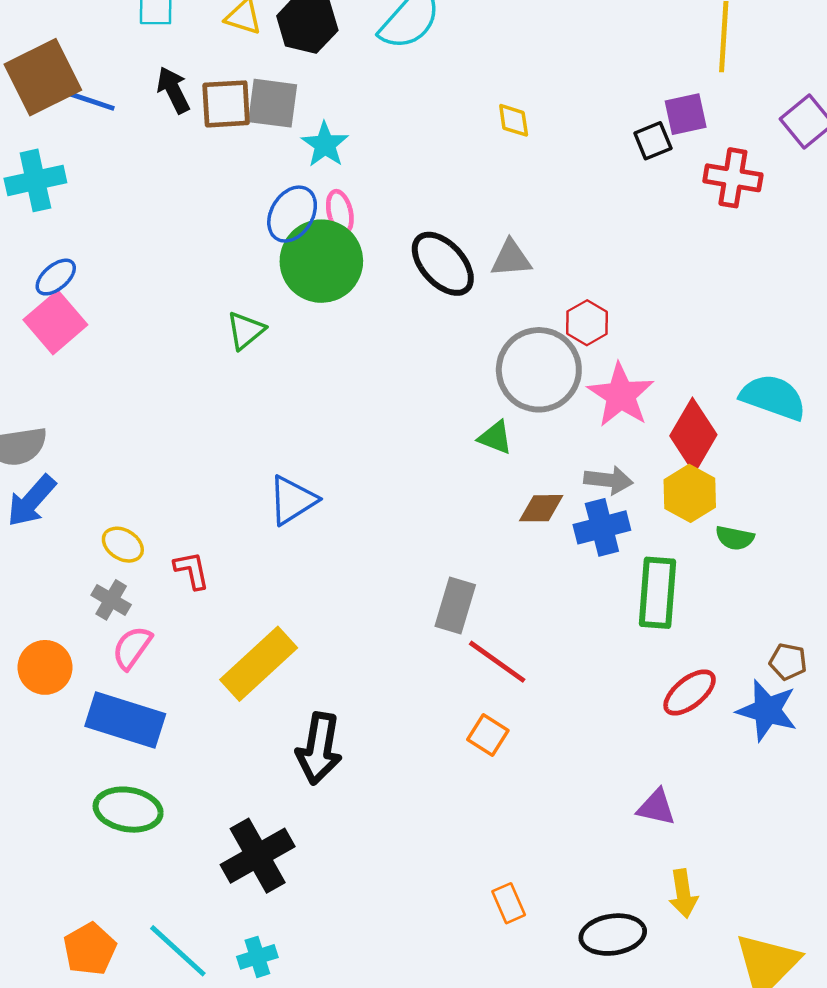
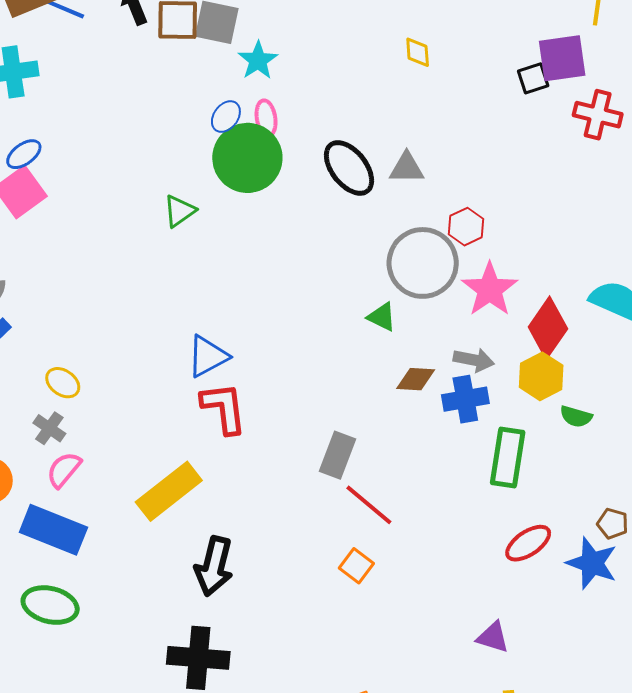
purple square: (686, 114) -> (562, 58), size x1.4
blue ellipse: (292, 214) -> (226, 117), size x0.7
red L-shape: (192, 570) -> (224, 408), moved, size x1.6
black cross: (258, 856) -> (198, 658), moved, turned 30

